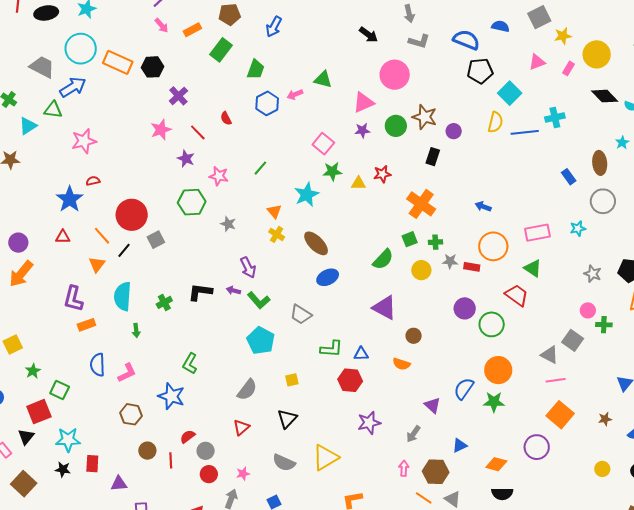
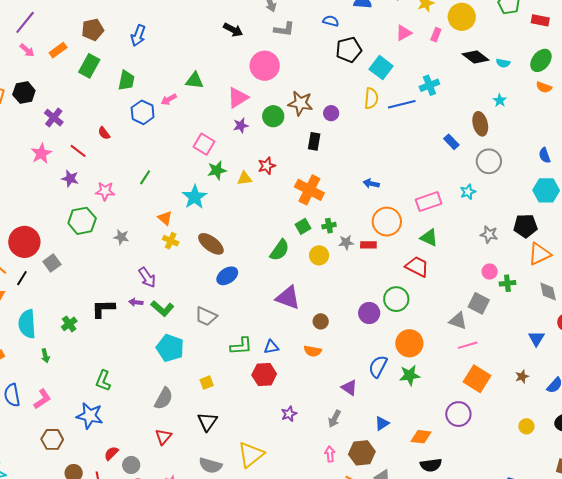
blue semicircle: (466, 40) -> (331, 21), size x0.6
purple circle: (465, 308) -> (369, 313), moved
purple star: (369, 423) -> (289, 414), size x0.7

